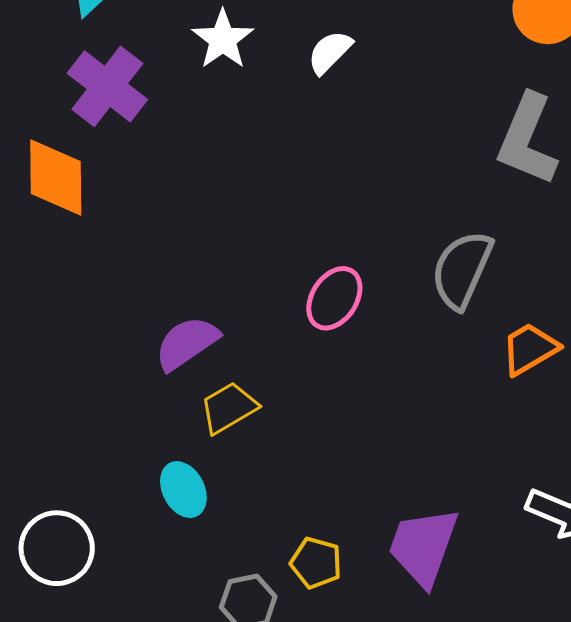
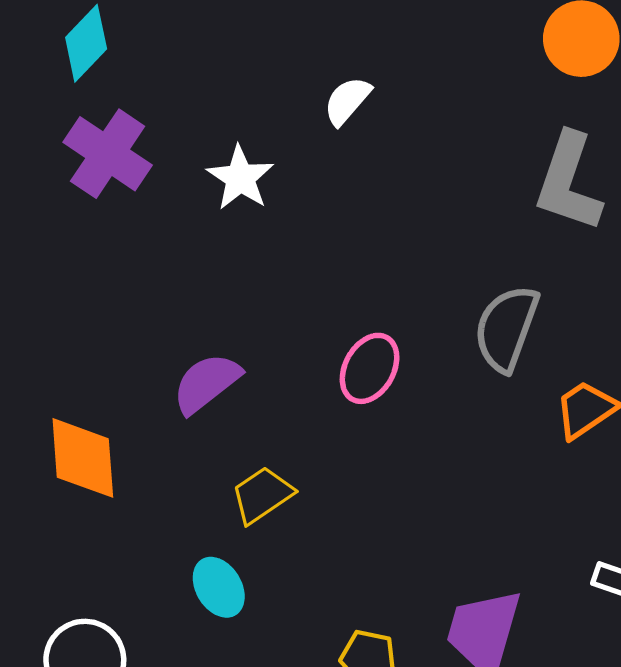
white star: (223, 39) -> (240, 178), moved
orange diamond: (56, 178) -> (83, 458), moved
purple semicircle: (187, 343) -> (206, 383), moved

